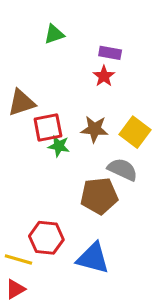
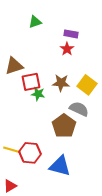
brown pentagon: (99, 196) -> (64, 126), turned -30
yellow line: (18, 260) -> (12, 150), moved

